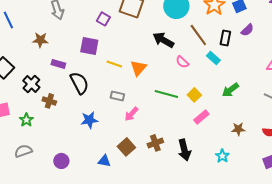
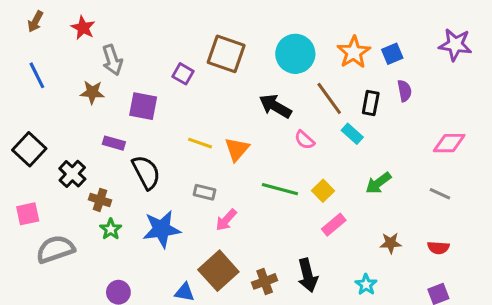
purple semicircle: (247, 30) -> (405, 91), turned -56
brown star: (40, 40) -> (92, 92), moved
purple square: (89, 46) -> (143, 106), moved
green star: (26, 120) -> (111, 229), moved
blue star: (89, 120) -> (161, 229), size x1.4
brown cross: (155, 143) -> (265, 281), moved
brown square: (126, 147) -> (218, 271), size x1.4
gray semicircle: (23, 151) -> (55, 249), moved, size x1.4

